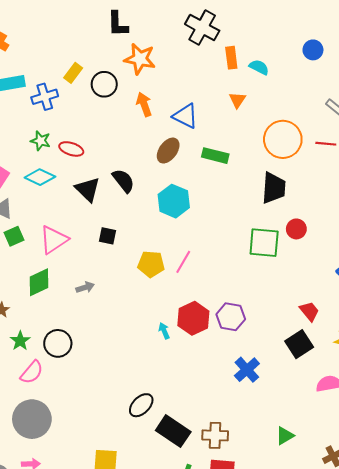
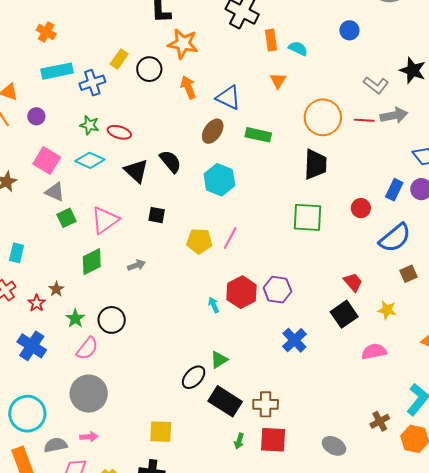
red circle: (296, 229) -> (361, 208), moved
green triangle: (285, 436) -> (219, 360), moved

